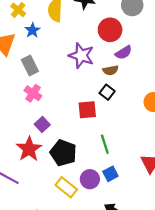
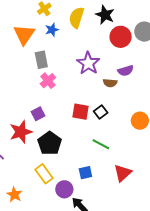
red circle: (110, 30) -> (121, 37), moved
black square: (107, 92) -> (101, 112), moved
pink cross: (33, 93) -> (48, 81), moved
green line: (105, 144) -> (101, 144), moved, turned -60
purple circle: (90, 179) -> (64, 189), moved

